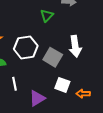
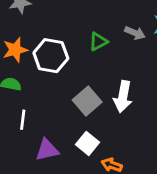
white hexagon: (26, 47) -> (51, 56), moved

